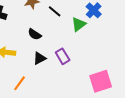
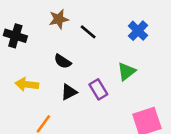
green triangle: (79, 24) -> (127, 72), moved

